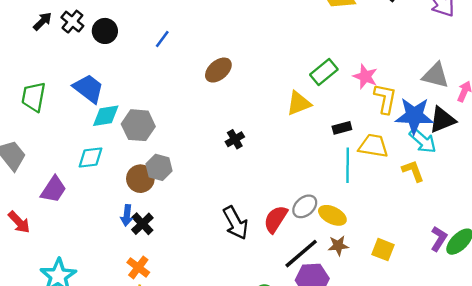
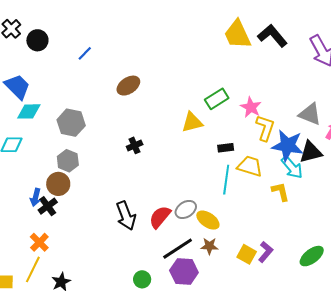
gray hexagon: (138, 125) -> (71, 123), moved
brown circle: (140, 179) -> (58, 184), moved
purple L-shape: (439, 239) -> (266, 252), moved

